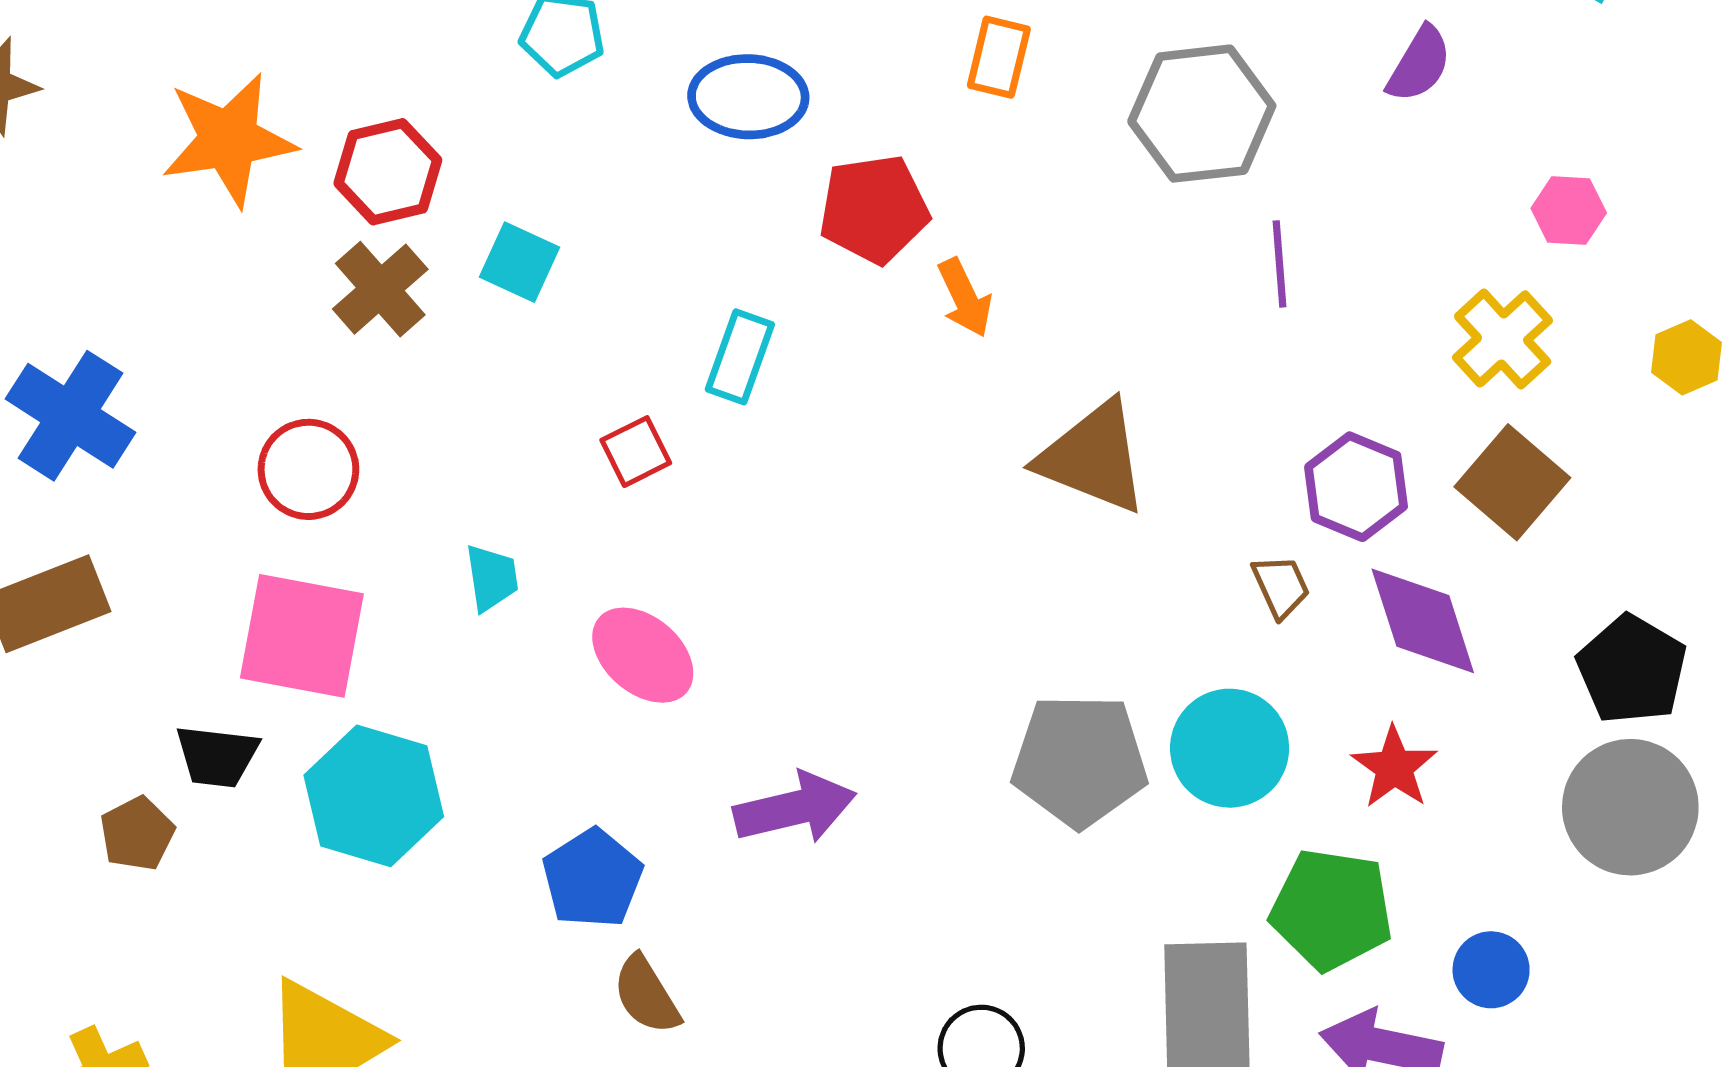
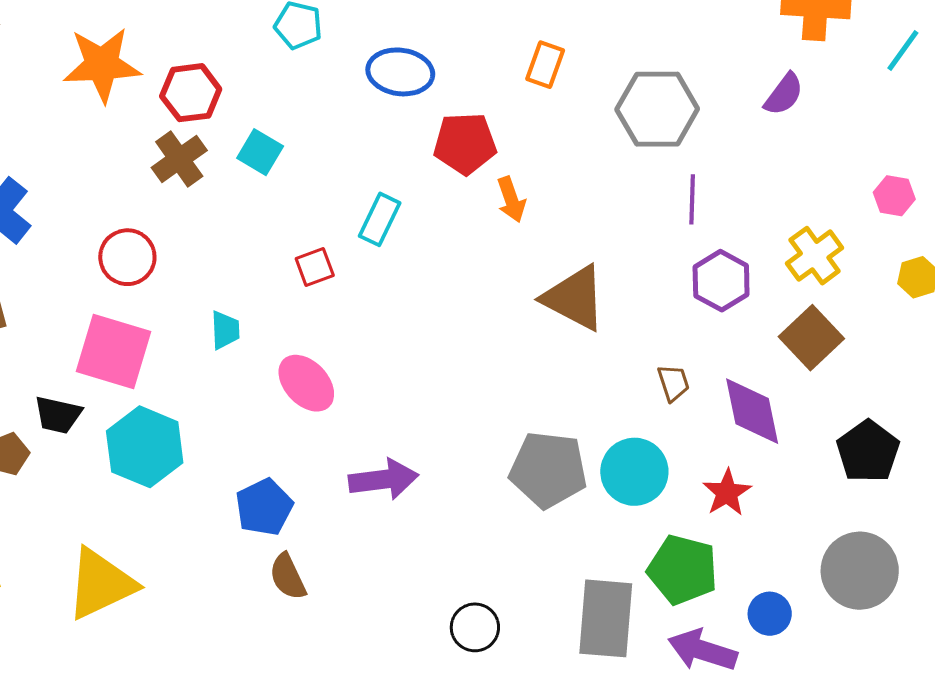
pink hexagon: (1569, 211) -> (894, 196), moved
purple hexagon: (1356, 487) -> (721, 281), moved
gray circle: (1630, 807) -> (860, 571), moved

